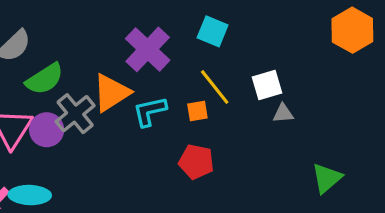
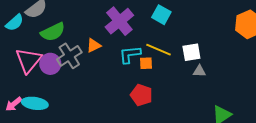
yellow line: (215, 87) -> (159, 50), turned -35
orange triangle: (111, 93) -> (94, 45), size x0.6
cyan L-shape: (150, 111) -> (130, 54), moved

